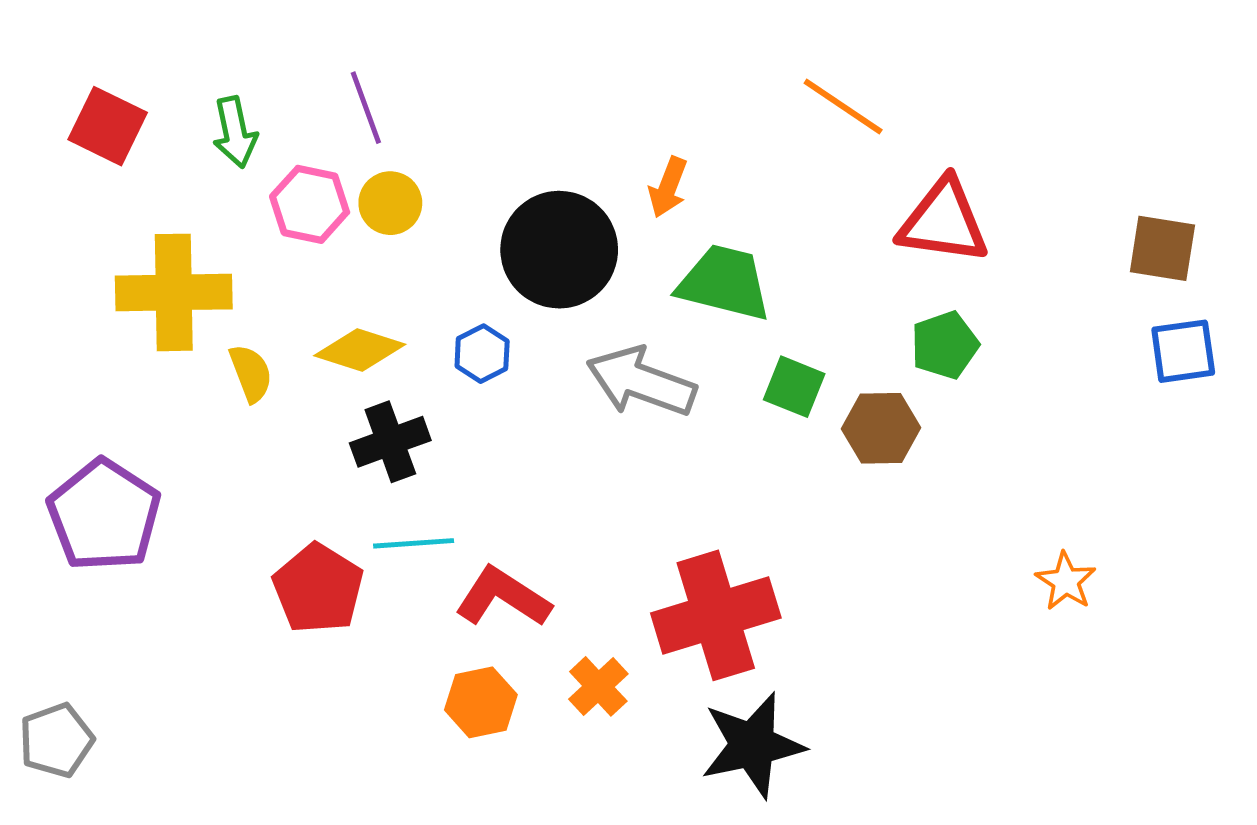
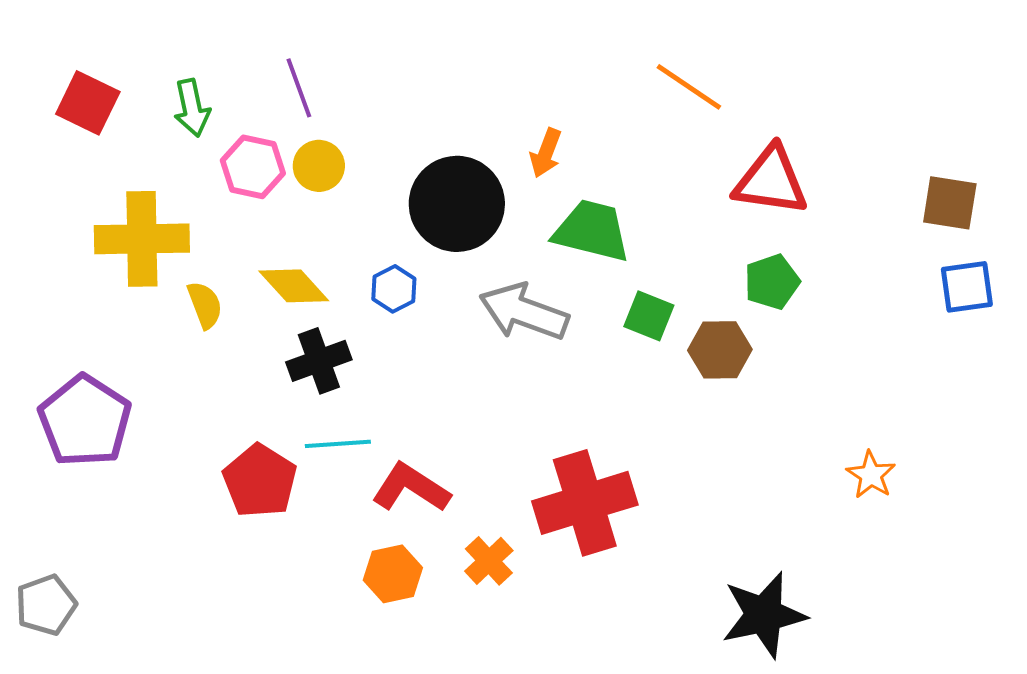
yellow diamond: (360, 350) -> (294, 286), turned 30
black star: (753, 745) -> (764, 615), moved

